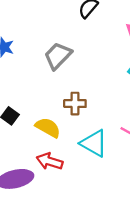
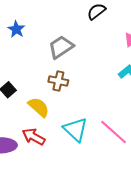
brown cross: (75, 104) -> (58, 81), moved

